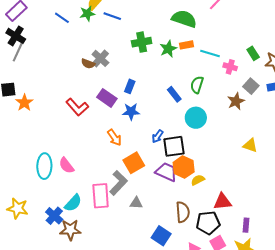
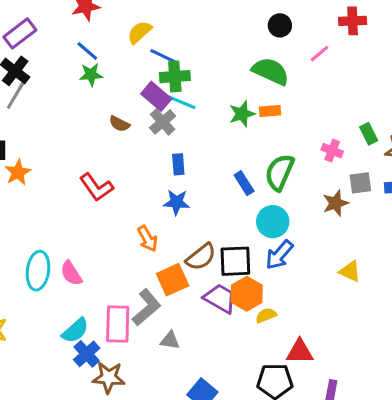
green star: (87, 13) -> (91, 75), moved
green cross: (142, 42) -> (175, 77), moved
cyan line: (210, 53) -> (181, 102), moved
gray cross: (100, 58) -> (163, 122), moved
green semicircle: (197, 85) -> (280, 172), size x1.4
blue rectangle: (130, 86) -> (178, 164), turned -32
gray square: (251, 86) -> (360, 183), turned 35
purple rectangle: (107, 98) -> (156, 96), moved
blue arrow: (158, 136) -> (279, 255), moved, size x1.5
brown semicircle: (183, 212) -> (201, 257), moved, turned 50
blue cross: (54, 216) -> (87, 354), moved
brown star: (70, 230) -> (109, 377), moved

